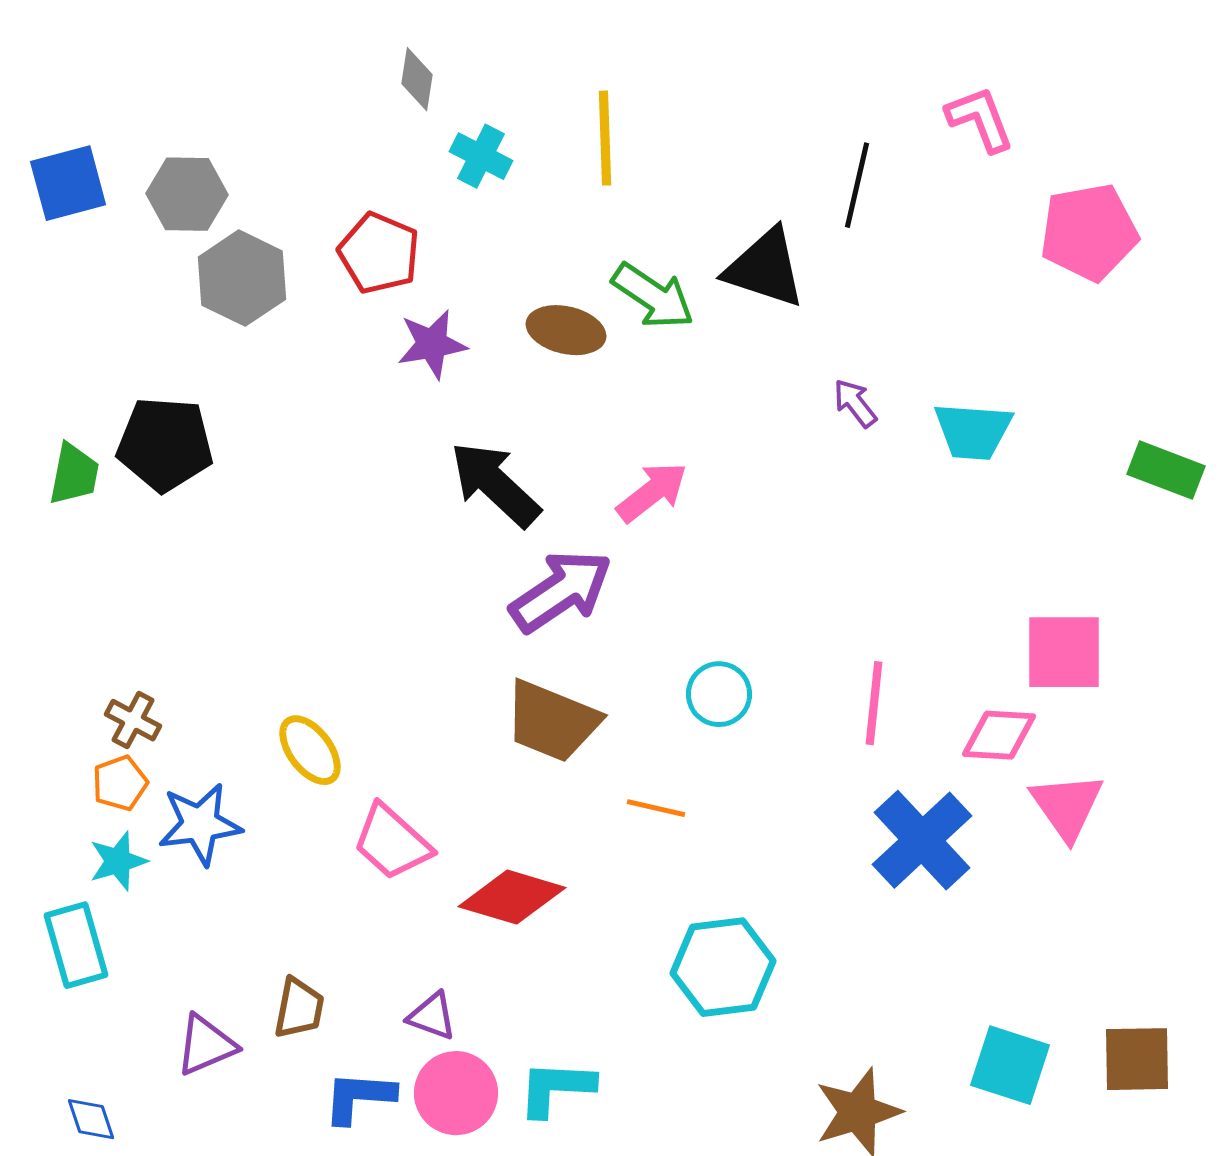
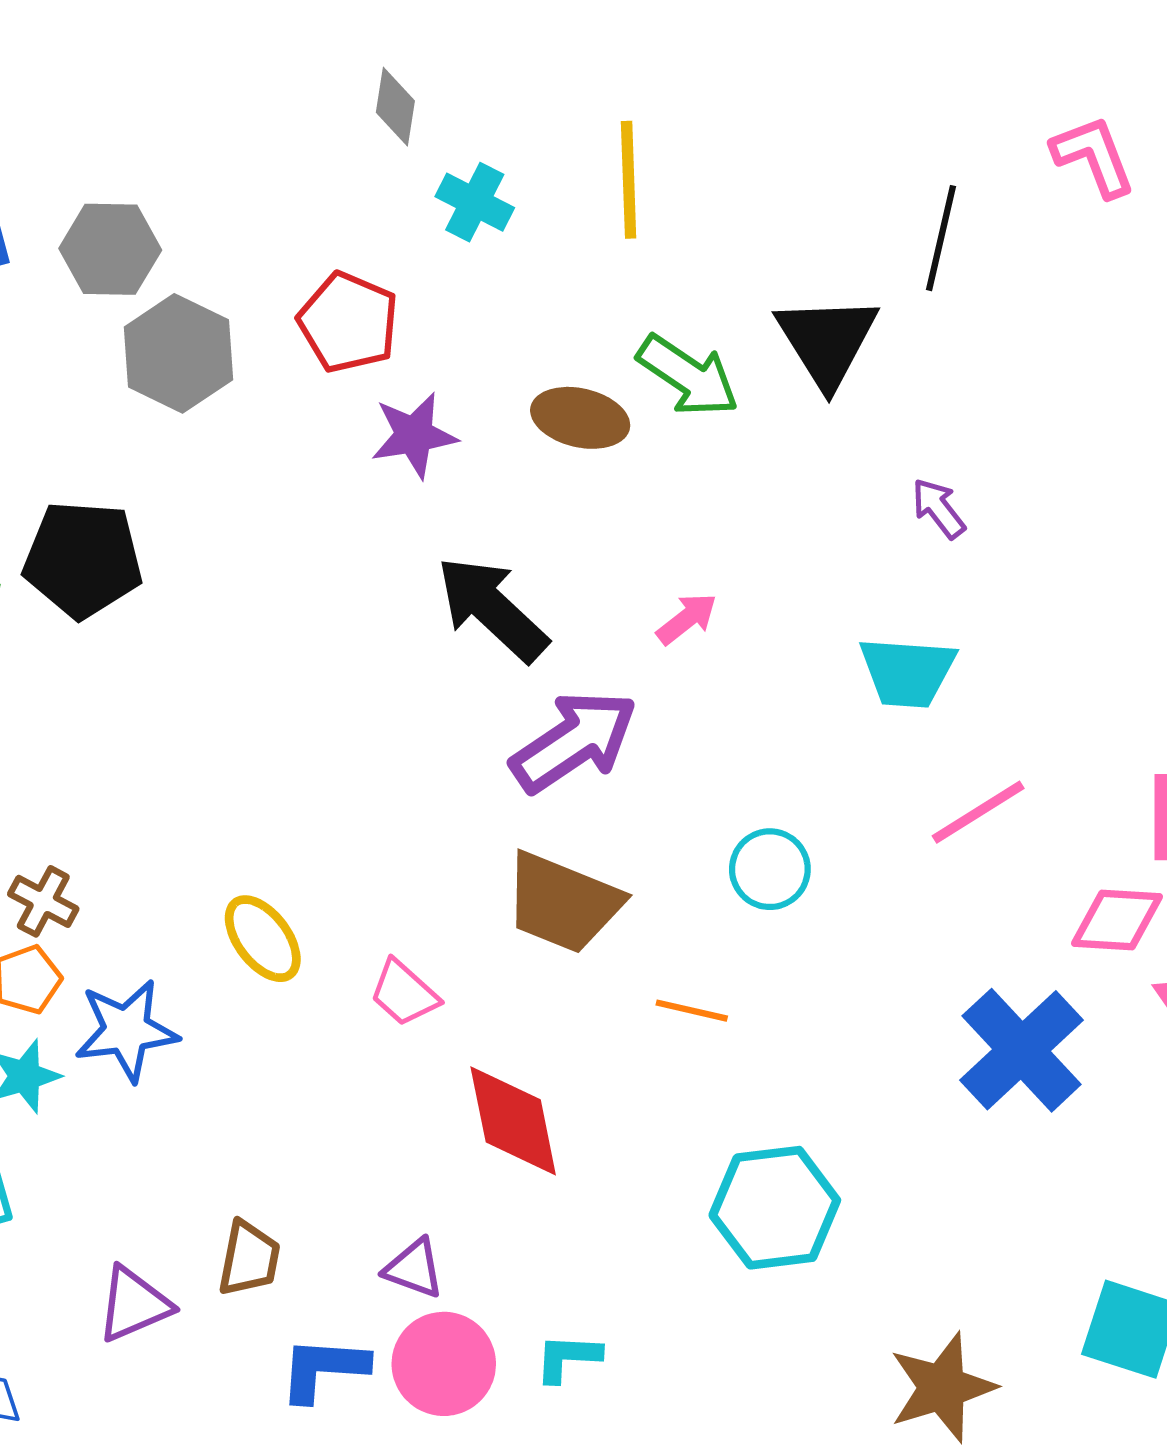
black triangle: (765, 268) -> (827, 341), turned 40
cyan trapezoid: (973, 431) -> (907, 672), moved
pink arrow: (652, 492) -> (687, 619), size x0.7
pink line: (874, 703) -> (978, 812), moved, turned 52
pink trapezoid: (392, 842) -> (404, 993), moved, size x0.7
red diamond: (512, 897) -> (513, 1121), turned 62
cyan L-shape: (556, 1088) -> (568, 1358), size x0.7

